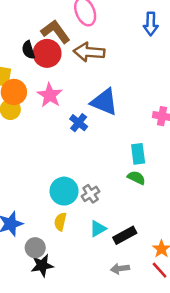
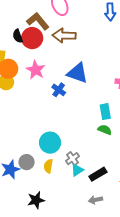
gray cross: (91, 194) -> (72, 159), moved
gray circle: (35, 248) -> (27, 162), moved

